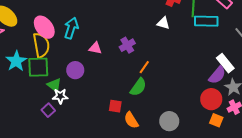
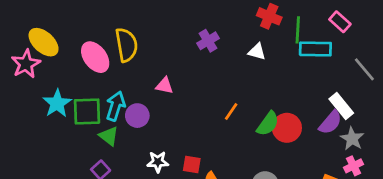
cyan arrow: (71, 28) -> (116, 106), moved
yellow semicircle: (41, 45) -> (126, 45), moved
purple cross: (127, 45) -> (208, 41), moved
green semicircle: (138, 87) -> (268, 124), moved
white star: (60, 96) -> (158, 162), moved
red circle: (211, 99) -> (287, 128), moved

